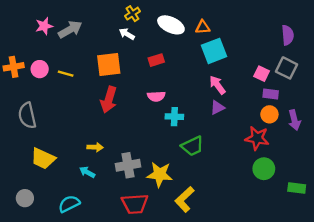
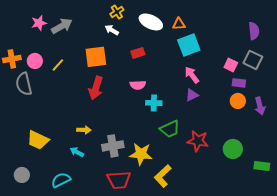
yellow line: (66, 74) -> (58, 65), turned -64
gray semicircle: (27, 115) -> (24, 84), moved
red star: (257, 138) -> (198, 141), moved

